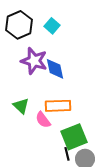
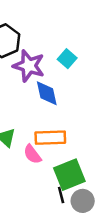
cyan square: (52, 26) -> (67, 59), moved
purple star: (34, 61) -> (29, 66), moved

